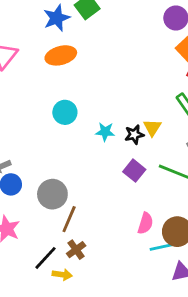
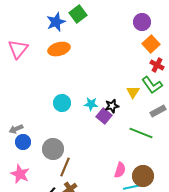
cyan circle: (65, 112) -> (62, 103), moved
yellow triangle: (152, 128) -> (133, 92), moved
purple square: (134, 171) -> (104, 116), moved

